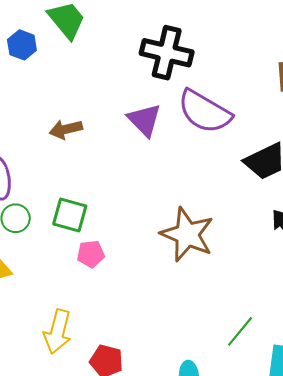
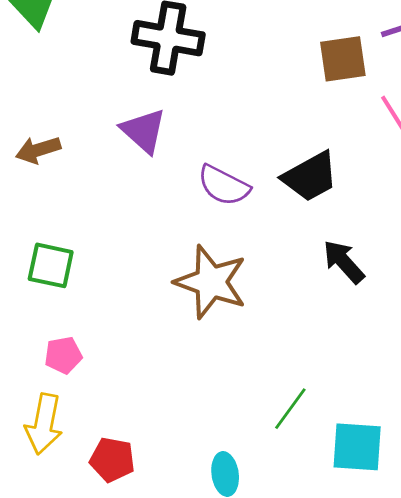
purple semicircle: (205, 112) -> (224, 185), moved, size x0.7
pink pentagon: (91, 254) -> (63, 355), moved

